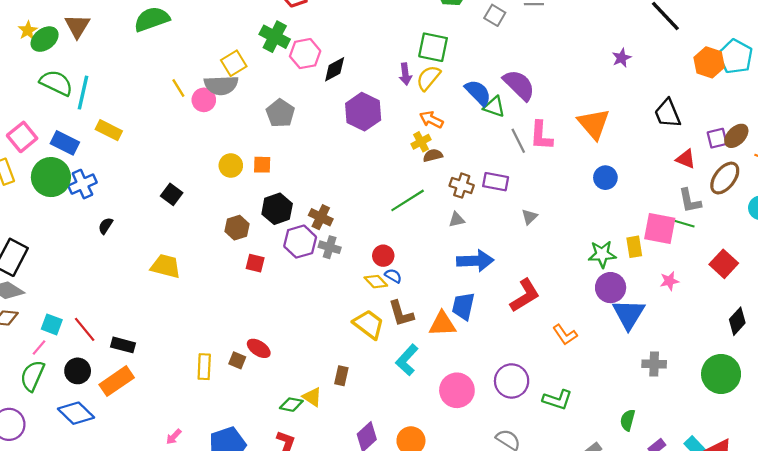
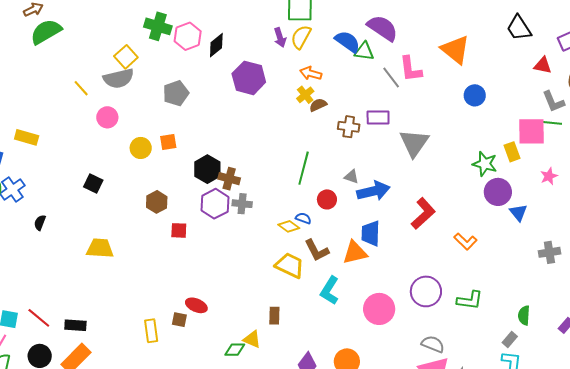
pink circle: (204, 100) -> (107, 117), moved
gray pentagon: (280, 113) -> (176, 93), turned 30
green line: (408, 200) -> (304, 168), moved, turned -32
black hexagon: (277, 209) -> (207, 169), moved
gray triangle: (529, 217) -> (414, 143), size x2.0
gray triangle: (457, 220) -> (351, 177), moved, turned 42
green star: (602, 254) -> (485, 164), turned 30
red circle: (383, 256) -> (327, 199), moved
blue triangle: (629, 314) -> (518, 212), size x0.6
green semicircle: (628, 420) -> (524, 315), moved

